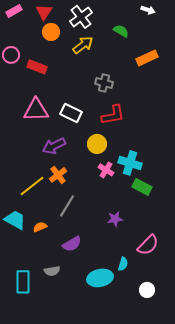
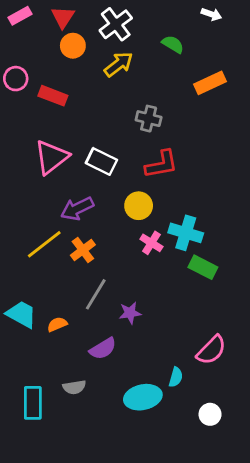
pink triangle: (36, 110) -> (51, 157), turned -36
yellow line: (32, 186) -> (44, 244), moved
purple star: (115, 219) -> (130, 313), moved

